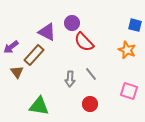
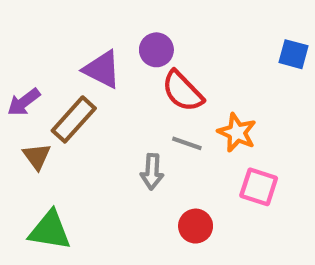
orange star: (127, 50) -> (237, 132), moved
gray line: (91, 74) -> (187, 143), moved, turned -32
pink square: (129, 91) -> (259, 187), moved
green triangle: (39, 106) -> (50, 230), moved

